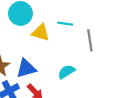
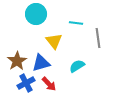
yellow triangle: (41, 33) -> (54, 41), moved, turned 36

